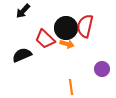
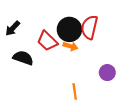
black arrow: (23, 11) -> (13, 28), moved
black semicircle: (22, 55) -> (23, 58), turned 42

